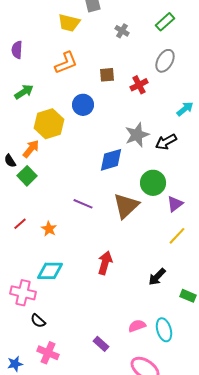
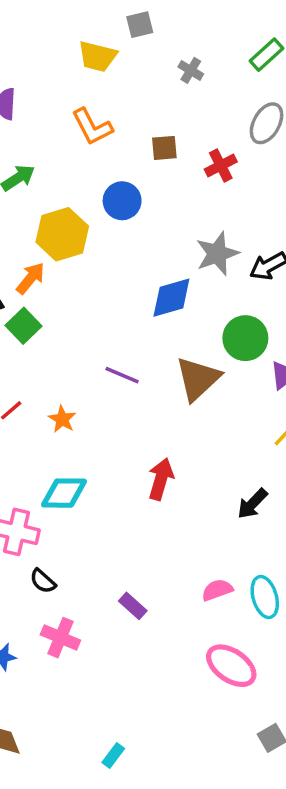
orange L-shape: (66, 63) -> (92, 127), turned 85
purple rectangle: (101, 344) -> (133, 606), moved

